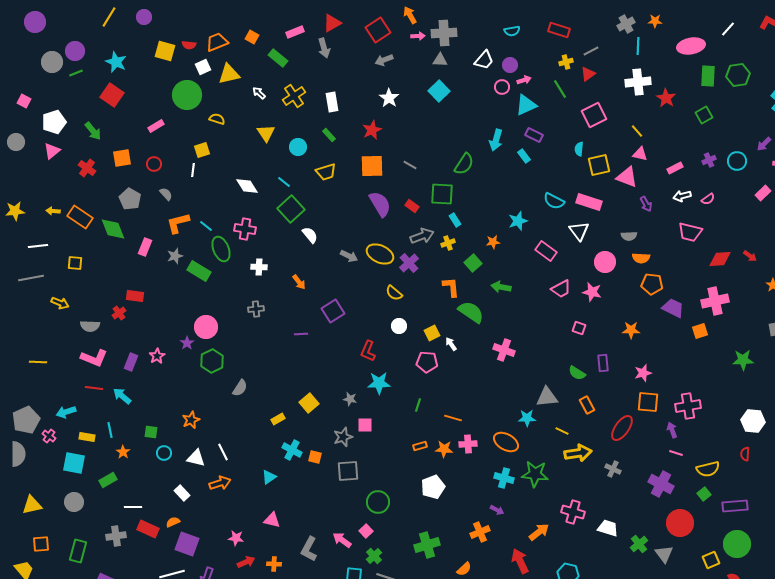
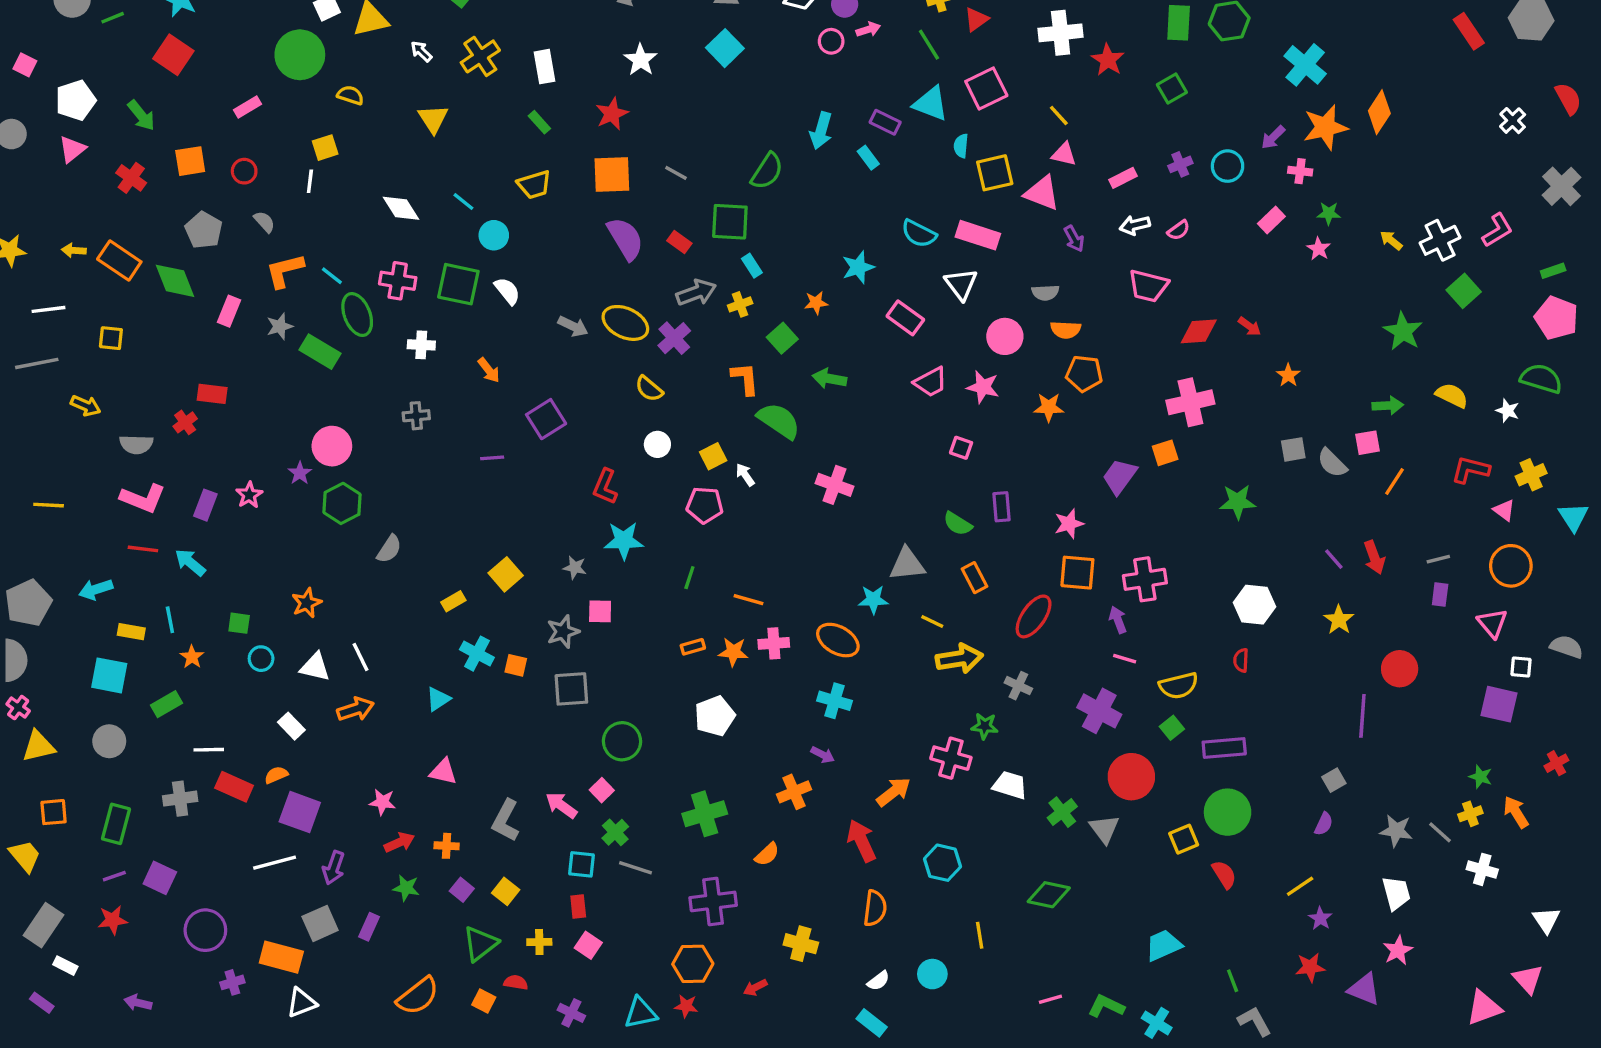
cyan triangle: (526, 105) -> (931, 104), moved, turned 45
cyan circle: (298, 147) -> (494, 235), moved
green square: (291, 209) -> (458, 284), moved, turned -36
purple trapezoid: (673, 308) -> (1120, 476), moved, turned -80
orange star: (631, 330) -> (1049, 407), moved
pink cross: (49, 436) -> (18, 708), moved
green star: (535, 474) -> (985, 726), moved, size x0.6

